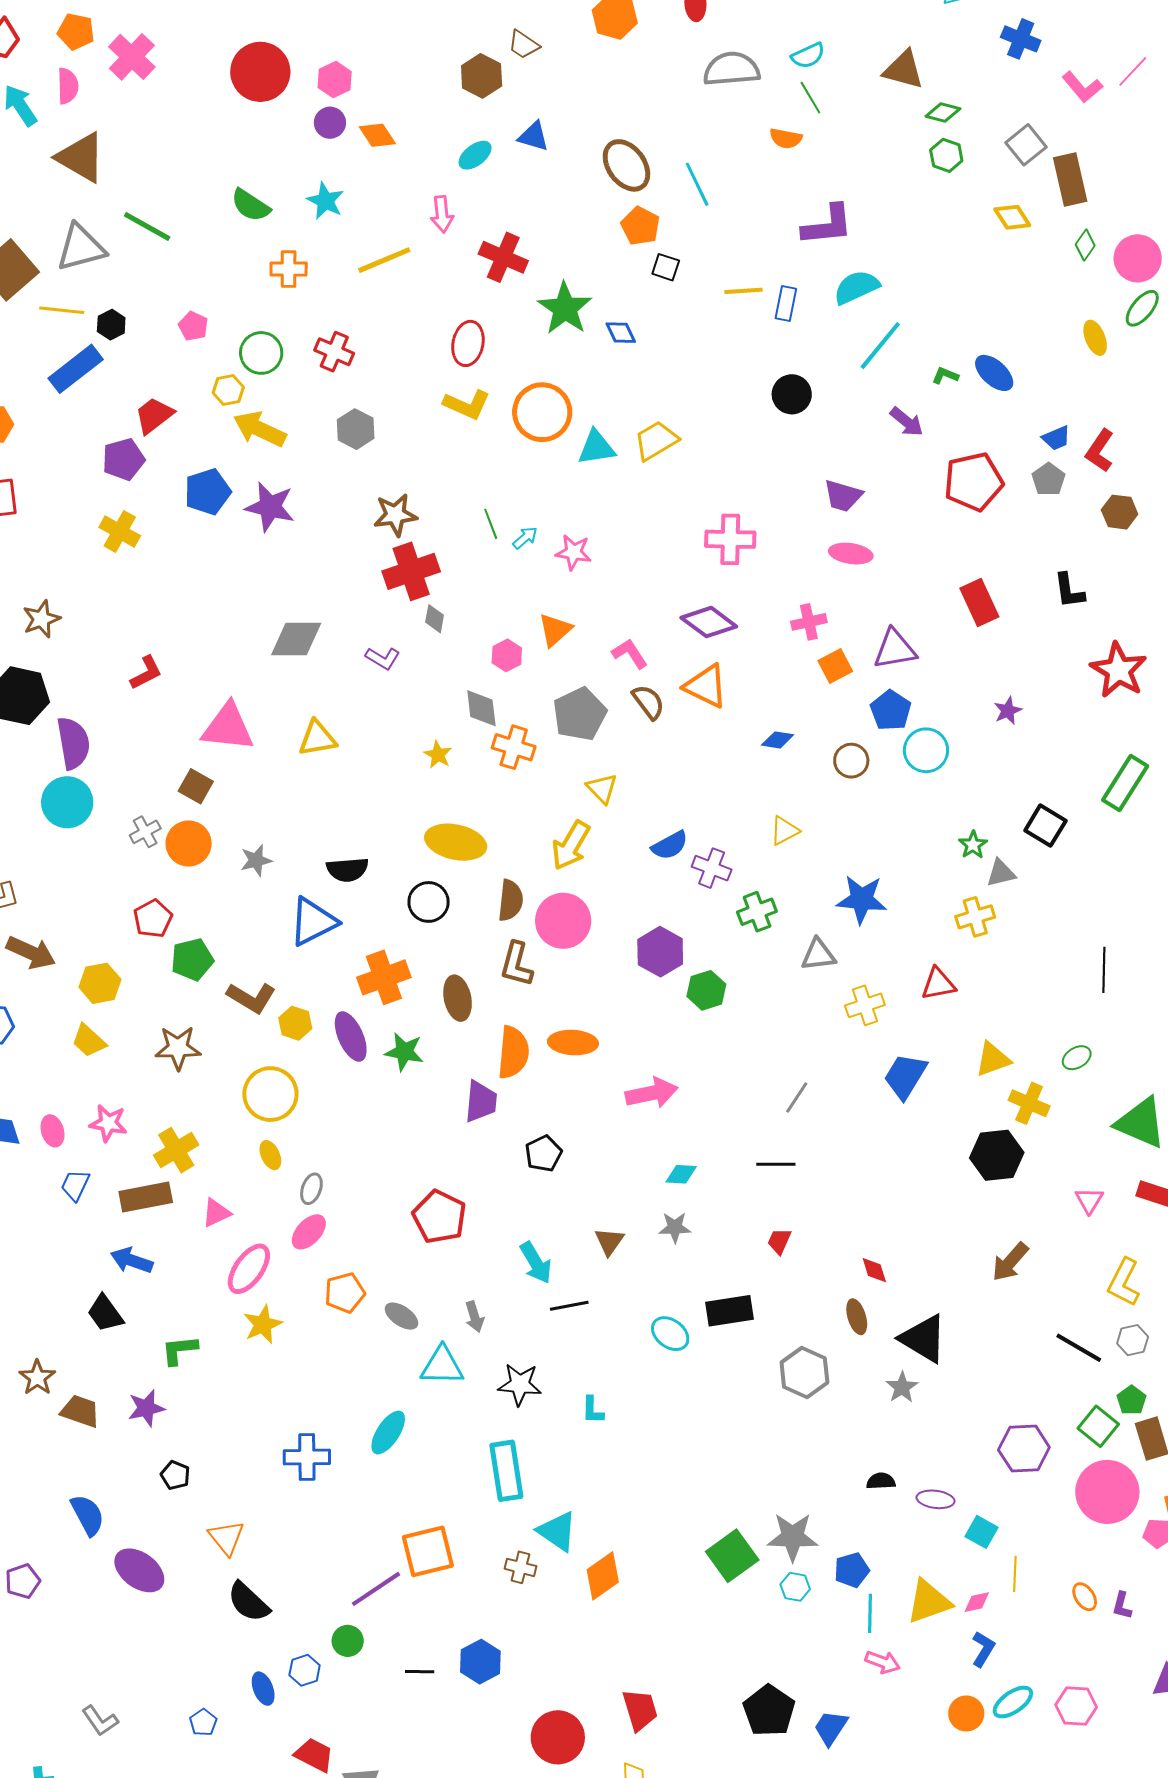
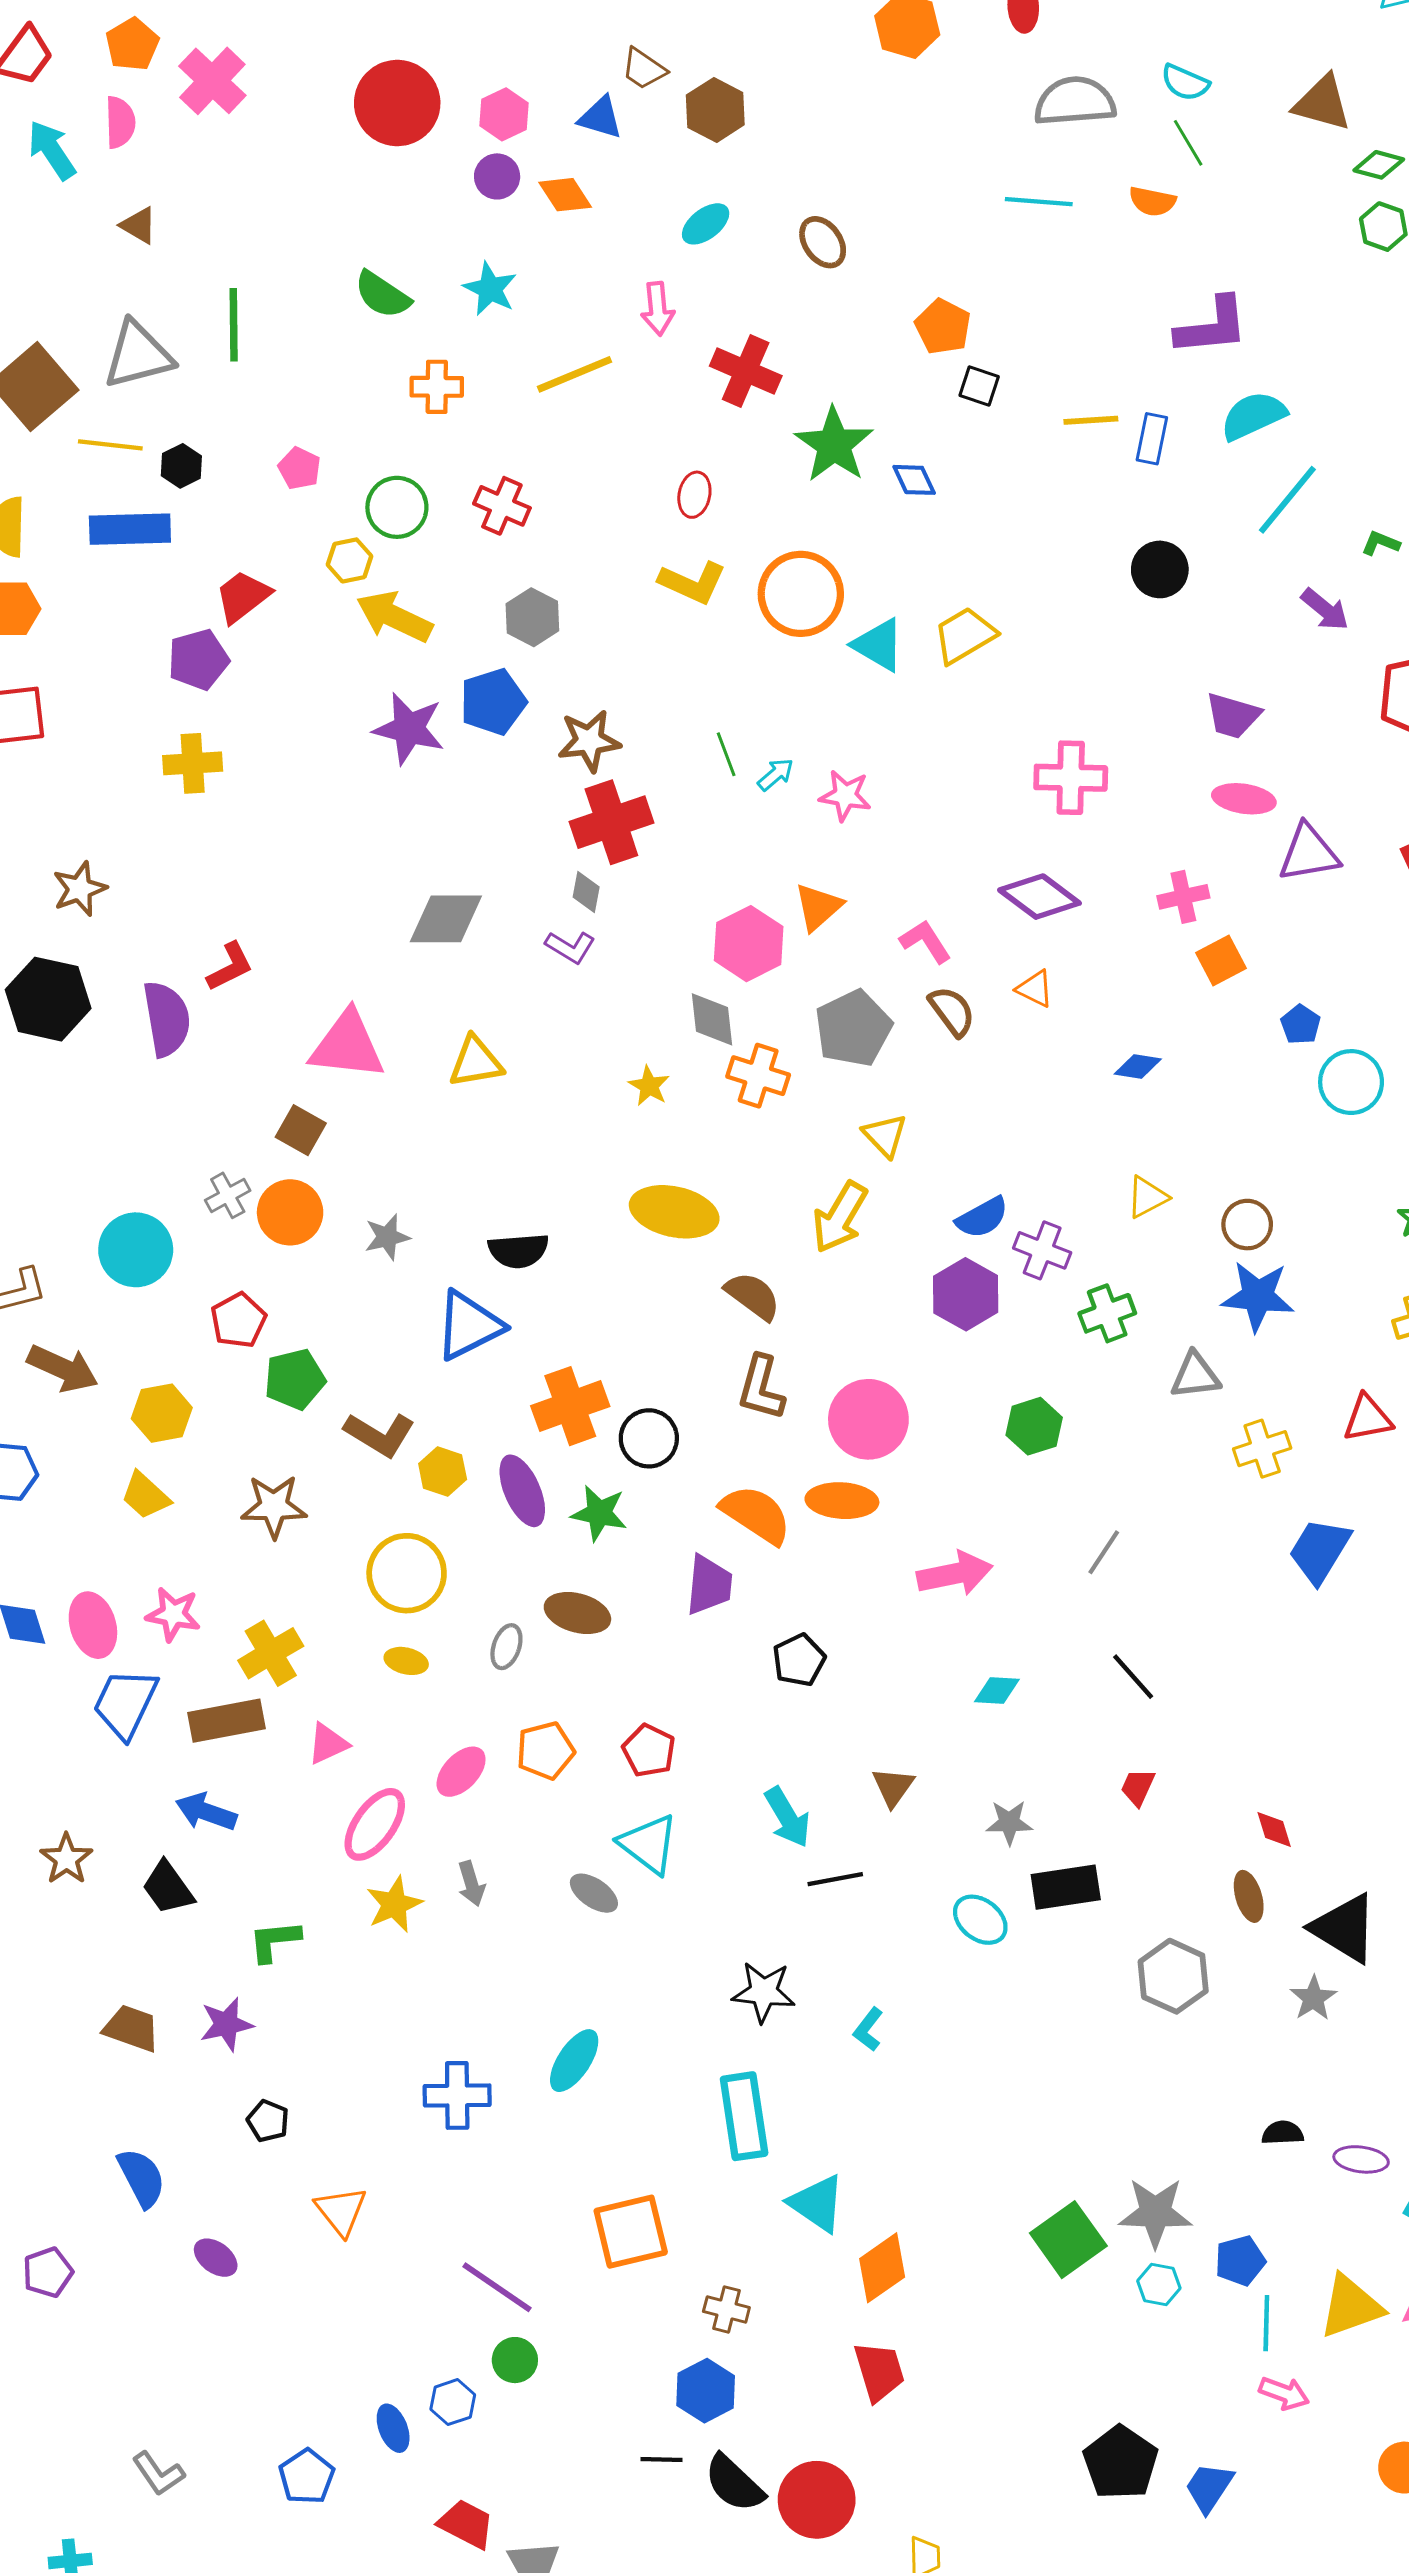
orange pentagon: (76, 32) -> (132, 44), turned 30
brown trapezoid: (524, 45) -> (644, 69), moved
cyan semicircle: (808, 56) -> (1185, 82), turned 48
blue triangle: (534, 136) -> (600, 117), moved
brown triangle: (81, 158) -> (139, 225), size x0.5
brown ellipse: (626, 165) -> (823, 242), moved, size x0.7
cyan line: (697, 184) -> (1039, 202), moved, turned -60
green line: (147, 226) -> (234, 325), turned 60
red ellipse: (468, 343) -> (694, 495), size x0.7
blue rectangle: (76, 369) -> (130, 529), turned 36
cyan triangle: (596, 447) -> (878, 645), turned 39
blue pentagon: (208, 492) -> (493, 702), moved
yellow cross: (120, 531) -> (193, 763), turned -33
gray diamond: (435, 619) -> (586, 892), moved
purple triangle: (895, 649) -> (1309, 853), moved
pink hexagon: (507, 655) -> (749, 944), size x1.6
orange triangle: (706, 686) -> (1035, 989), size x0.6
blue pentagon: (891, 710) -> (1301, 1024), size x0.7
purple semicircle: (73, 743) -> (167, 1019), moved
brown circle: (851, 761) -> (1247, 1225), moved
cyan circle: (67, 802) -> (136, 1250), moved
brown semicircle: (510, 900) -> (753, 1296), turned -60
black circle: (429, 902) -> (649, 1438), moved
pink circle: (563, 921) -> (868, 1419), moved
purple hexagon: (660, 952) -> (966, 1294), moved
brown ellipse: (458, 998) -> (577, 1613), moved, turned -63
orange semicircle: (513, 1052) -> (756, 1515), turned -62
gray line: (797, 1098) -> (1104, 1552), moved
pink ellipse: (53, 1131) -> (93, 1625), size x1.4
yellow ellipse: (270, 1155) -> (406, 1661), turned -52
black line: (776, 1164) -> (1133, 1677), turned 48
blue trapezoid: (75, 1185) -> (125, 1703), size x1.6
gray ellipse: (311, 1189) -> (506, 1647), moved
red pentagon: (439, 1217) -> (649, 1751), size x0.7
gray star: (675, 1227) -> (1009, 1823), moved
orange pentagon: (345, 1293) -> (545, 1751), moved
gray arrow: (475, 1317) -> (471, 1884), moved
cyan triangle: (442, 1366) -> (649, 1844), moved, turned 36
brown star: (37, 1378) -> (66, 1859), moved
cyan L-shape: (593, 1410) -> (868, 2029), turned 36
brown cross: (520, 1567) -> (726, 2310), moved
purple ellipse: (139, 1570) -> (216, 2258), size x0.6
purple line: (376, 1589) -> (497, 2287), moved, turned 68
black semicircle: (248, 1602) -> (734, 2483), moved
black line: (420, 1672) -> (662, 2460), moved
red trapezoid: (640, 1710) -> (879, 2371), moved
blue pentagon: (203, 1722) -> (307, 2477), size x1.4

